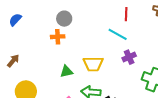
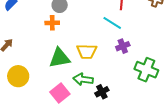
green triangle: (66, 72) -> (60, 58), size x1.6

